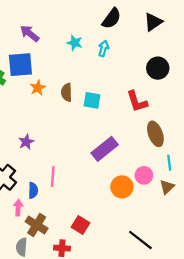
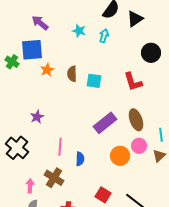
black triangle: (153, 22) -> (135, 19), moved
brown ellipse: (155, 134) -> (136, 120), moved
blue semicircle: (33, 190) -> (80, 159), moved
pink arrow: (18, 208) -> (30, 186), moved
brown cross: (37, 225) -> (54, 178), moved
red square: (80, 225) -> (103, 195), moved

